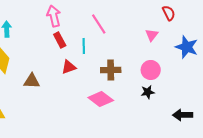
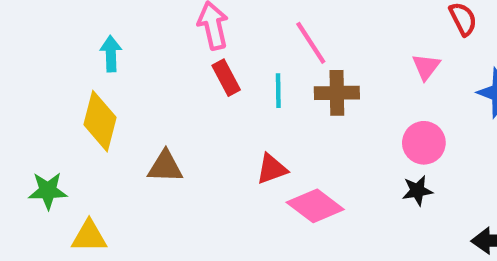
red triangle: (69, 67) -> (272, 169), moved
brown cross: (111, 70) -> (337, 93), moved

